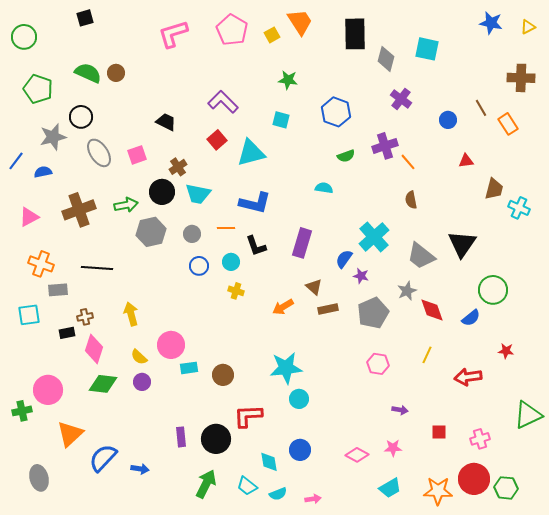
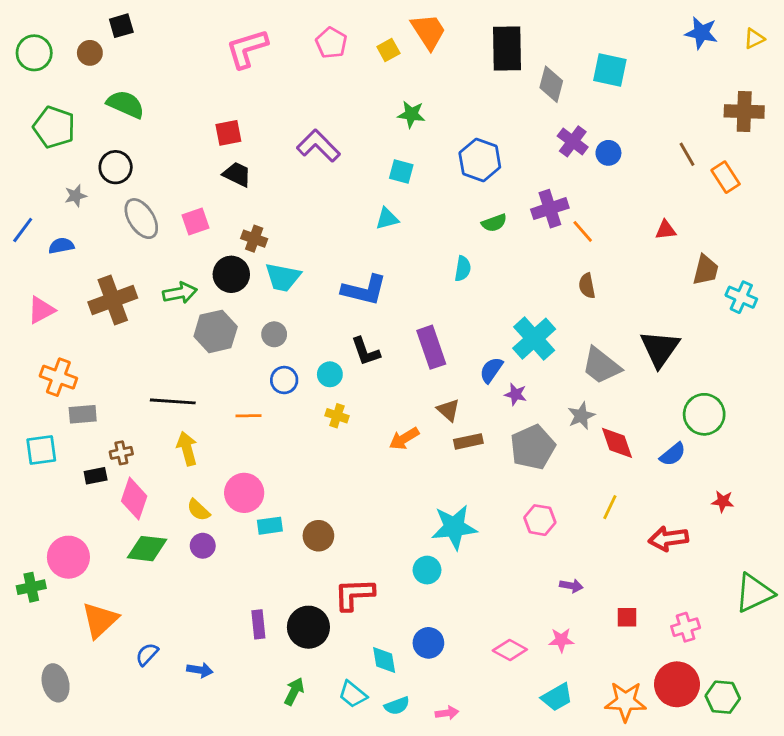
pink pentagon: (232, 30) -> (331, 43), size x0.7
brown circle: (116, 73) -> (90, 53), moved
blue circle: (448, 120) -> (608, 153), moved
gray star: (53, 137) -> (76, 196), size x0.6
red square: (217, 140) -> (228, 133), moved, turned 30
cyan triangle: (251, 153) -> (387, 219), moved, size x0.6
brown cross: (178, 167) -> (254, 239), turned -36
cyan semicircle: (324, 188) -> (463, 269), turned 90
orange line: (226, 228) -> (248, 416), moved
purple rectangle: (302, 243) -> (431, 347), turned -36
black line: (97, 268) -> (173, 401), moved
cyan star: (286, 368) -> (454, 527), moved
blue semicircle: (103, 458) -> (147, 654), size x0.6
green arrow: (206, 484) -> (294, 691), size x0.7

